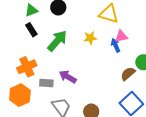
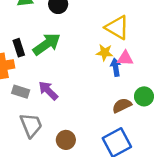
black rectangle: (31, 30) -> (19, 48), moved
yellow star: (90, 38) -> (105, 52), moved

